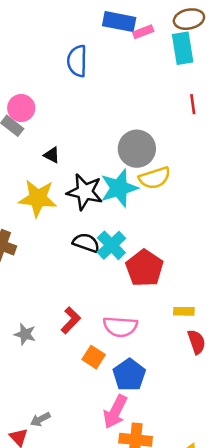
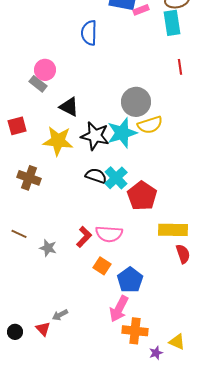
black triangle: (52, 155) -> (69, 107), size x1.5
yellow rectangle: (184, 311) -> (173, 230), size x1.8
pink semicircle: (120, 327) -> (109, 234), moved

